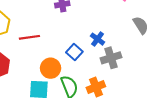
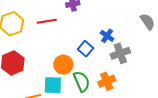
red line: (29, 37) -> (47, 21), moved

